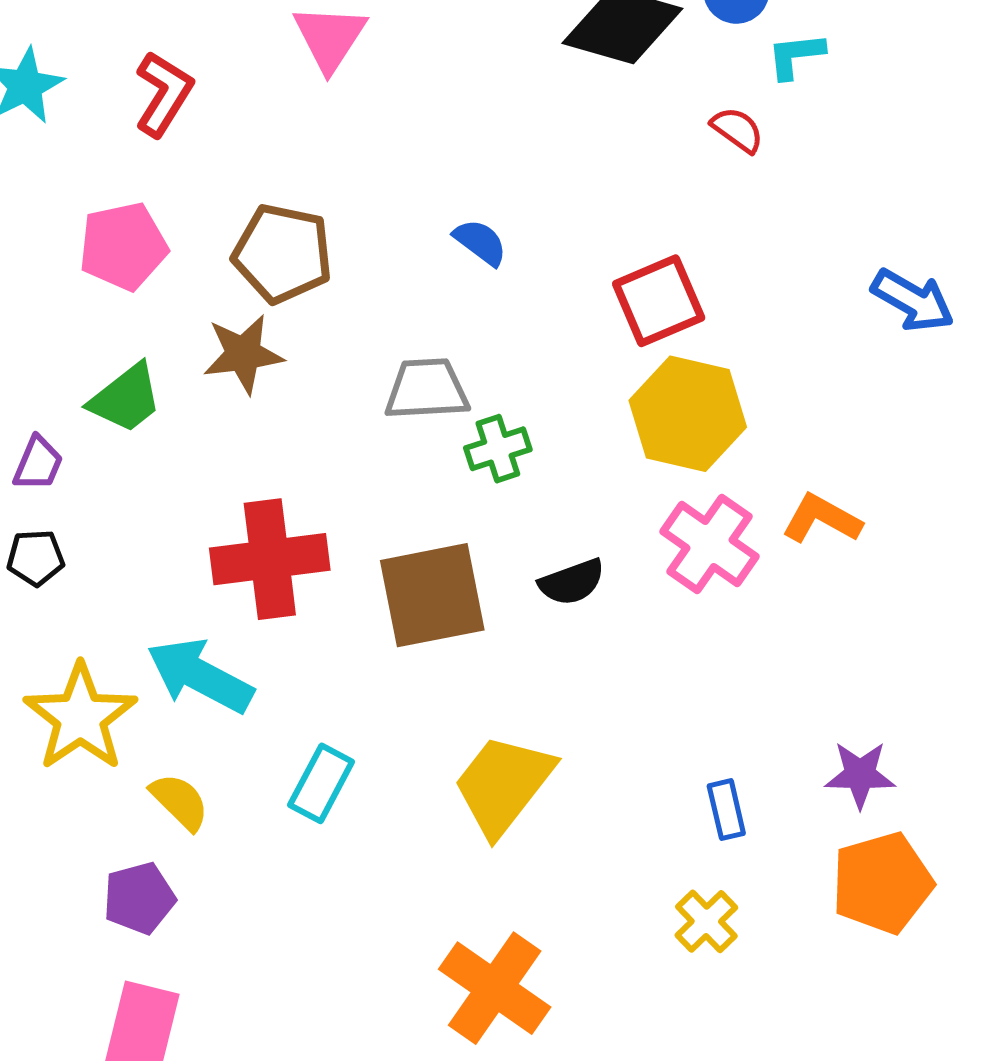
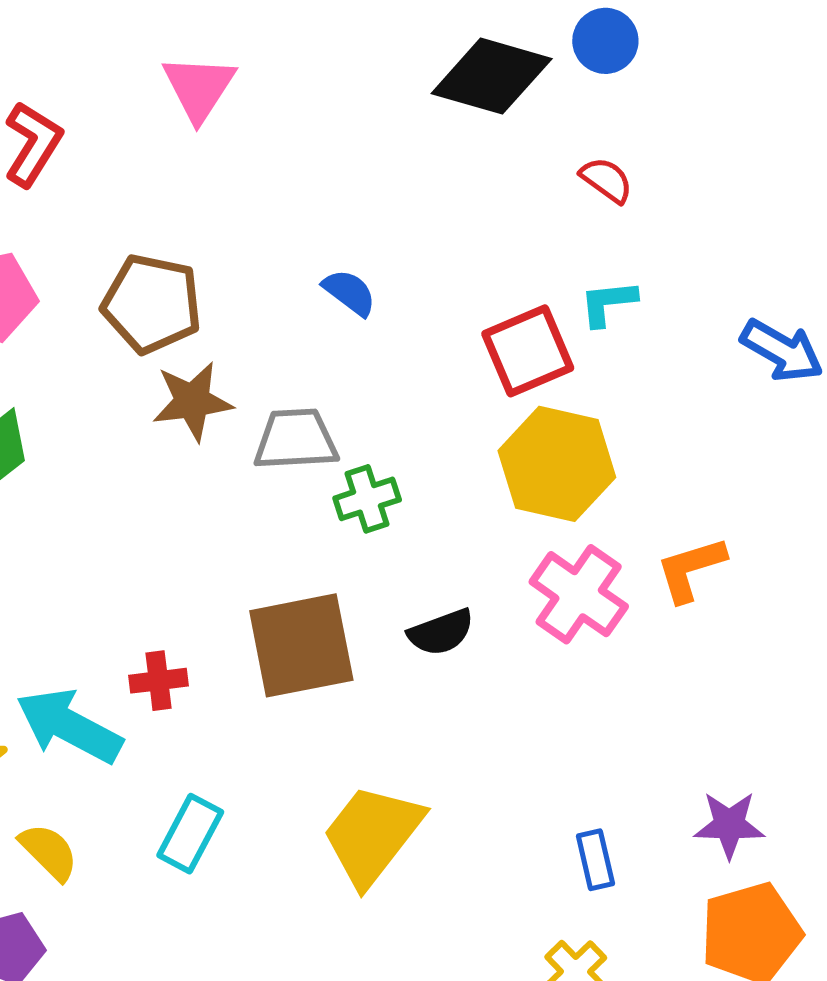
cyan L-shape: (796, 56) -> (608, 303), moved
brown star: (243, 354) -> (192, 401), moved
orange L-shape: (822, 519) -> (691, 569), turned -46
red cross: (270, 559) -> (159, 681), moved, size x0.5

